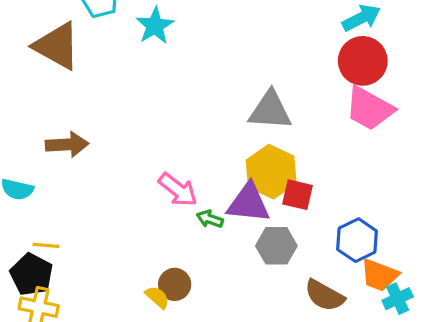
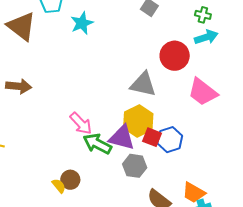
red circle: (363, 61) -> (175, 56), moved
green arrow: (210, 219) -> (97, 144), size x1.8
blue hexagon: (357, 240) -> (170, 140), moved

